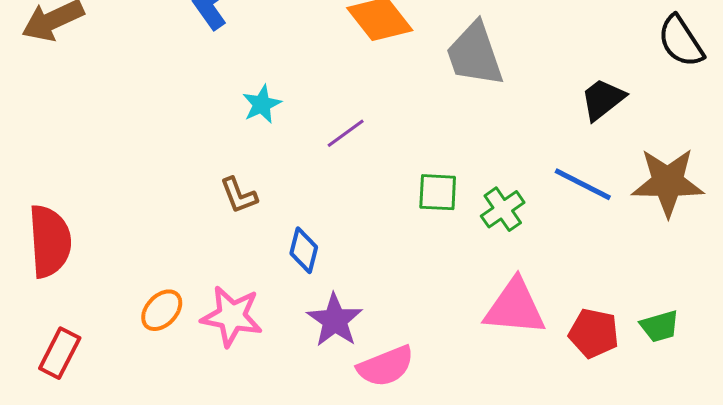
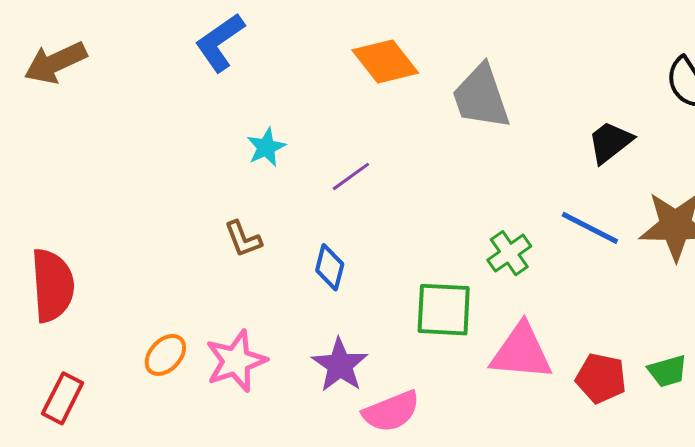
green square: (438, 192) -> (444, 310), moved, size x1.4
blue diamond: (304, 250) -> (330, 267), moved
pink star: (232, 316) -> (236, 361), turned -30

